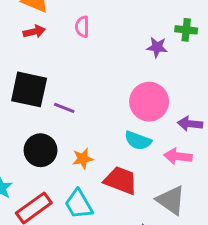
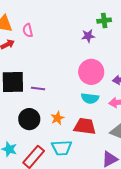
pink semicircle: (82, 27) -> (28, 30), moved
cyan trapezoid: (79, 204) -> (62, 148), turned -50

